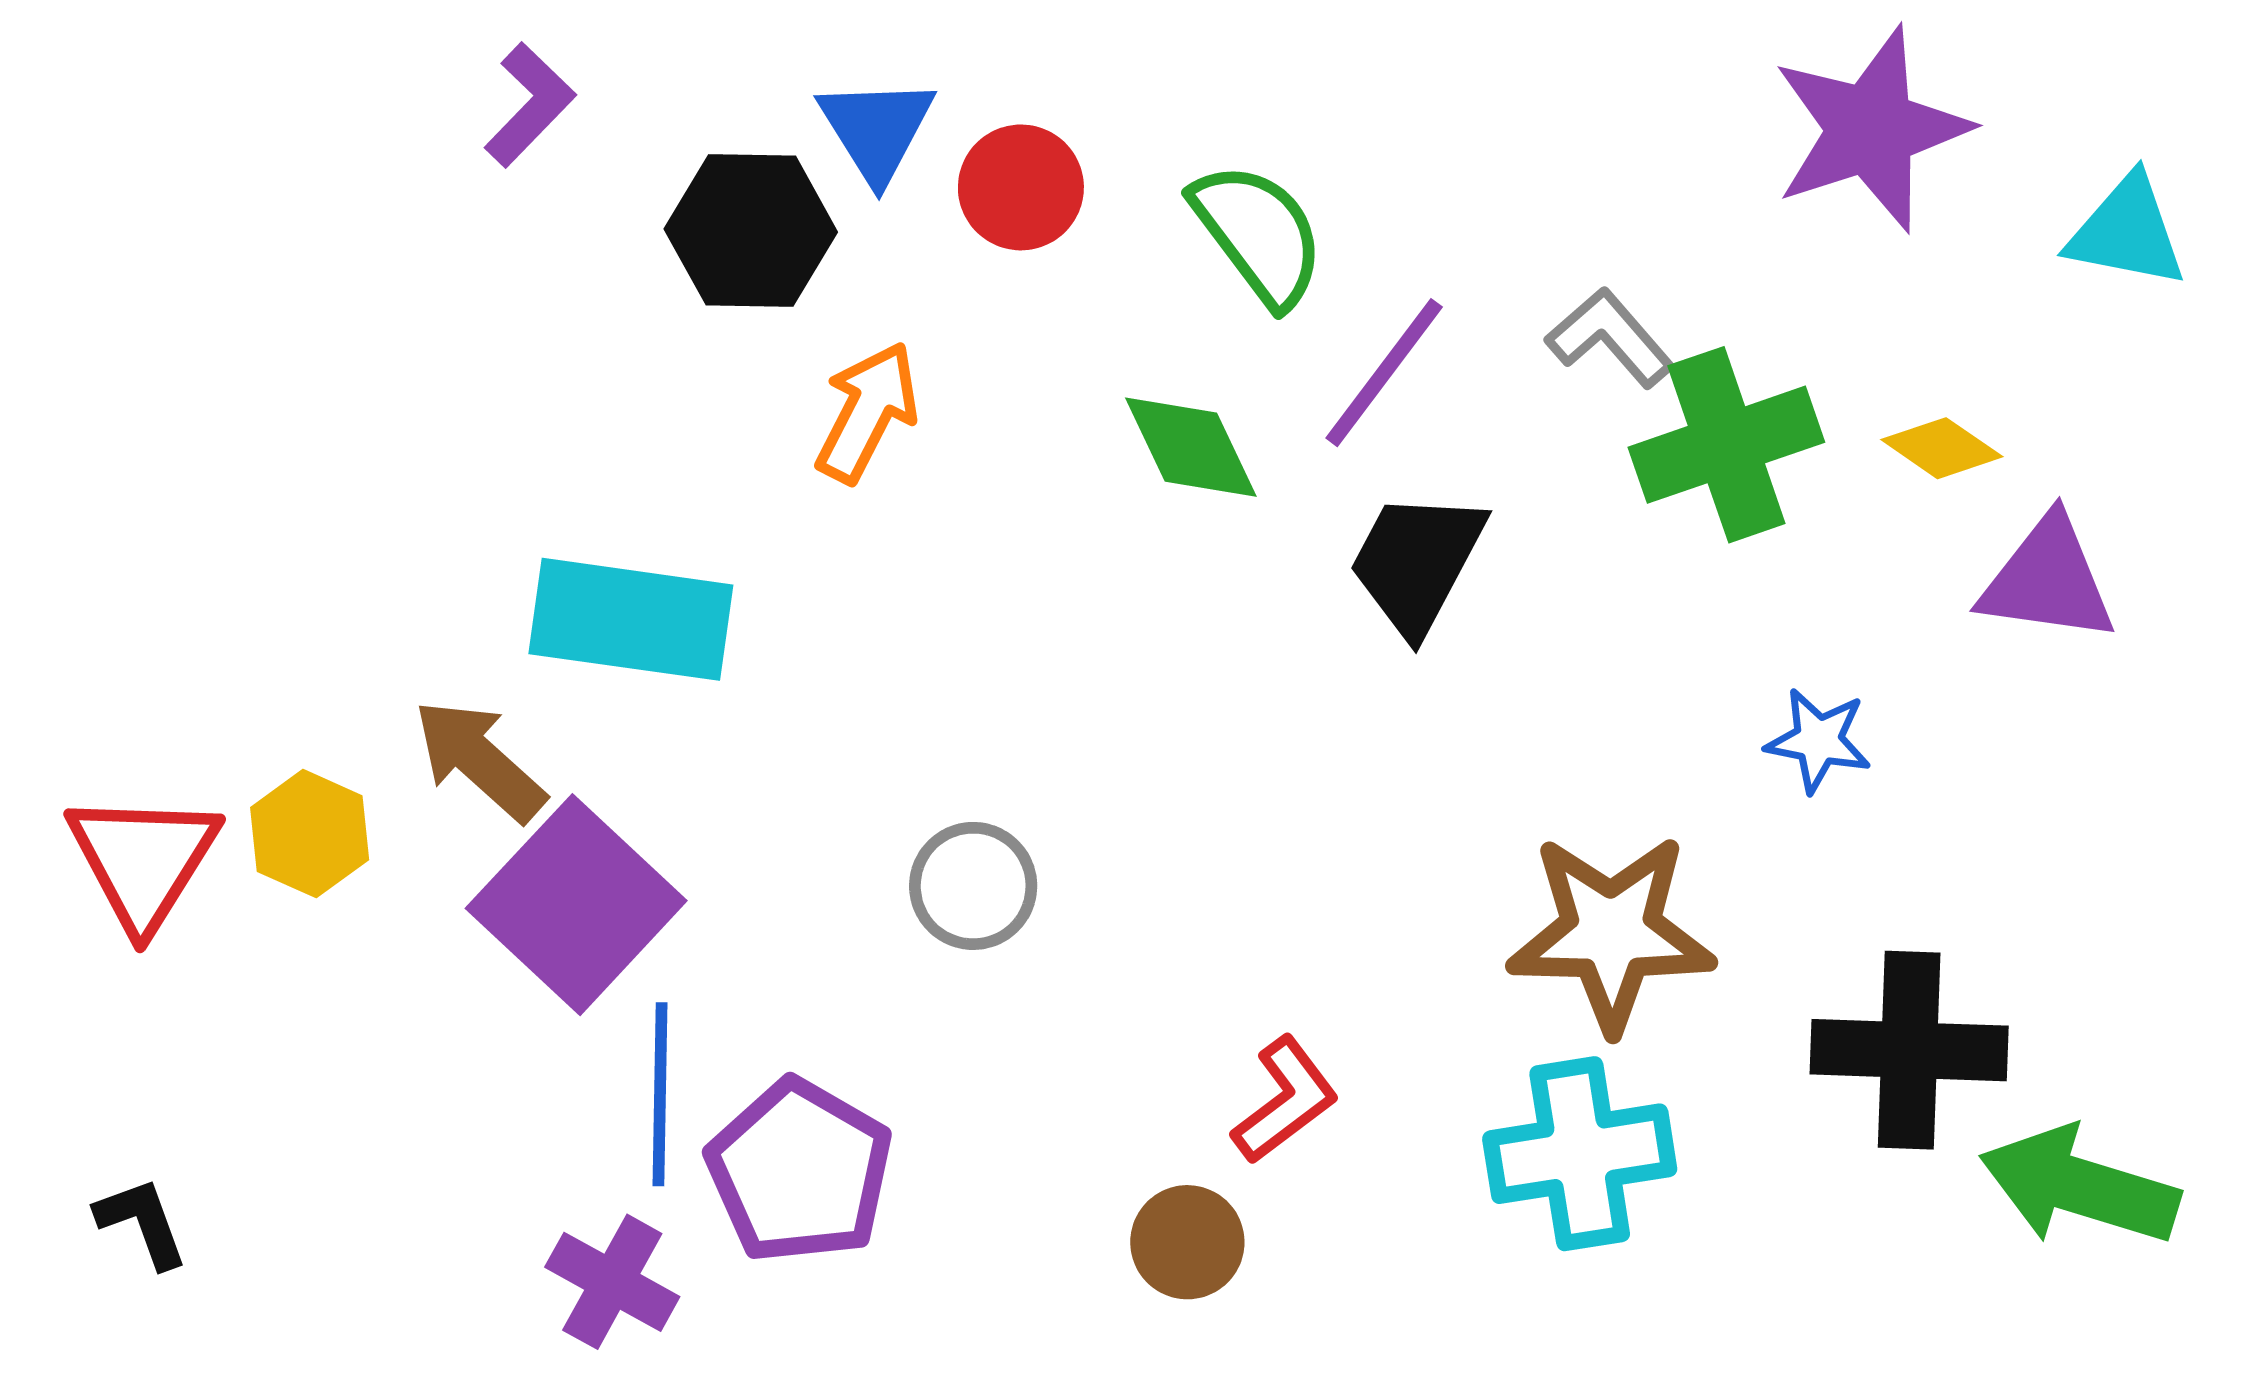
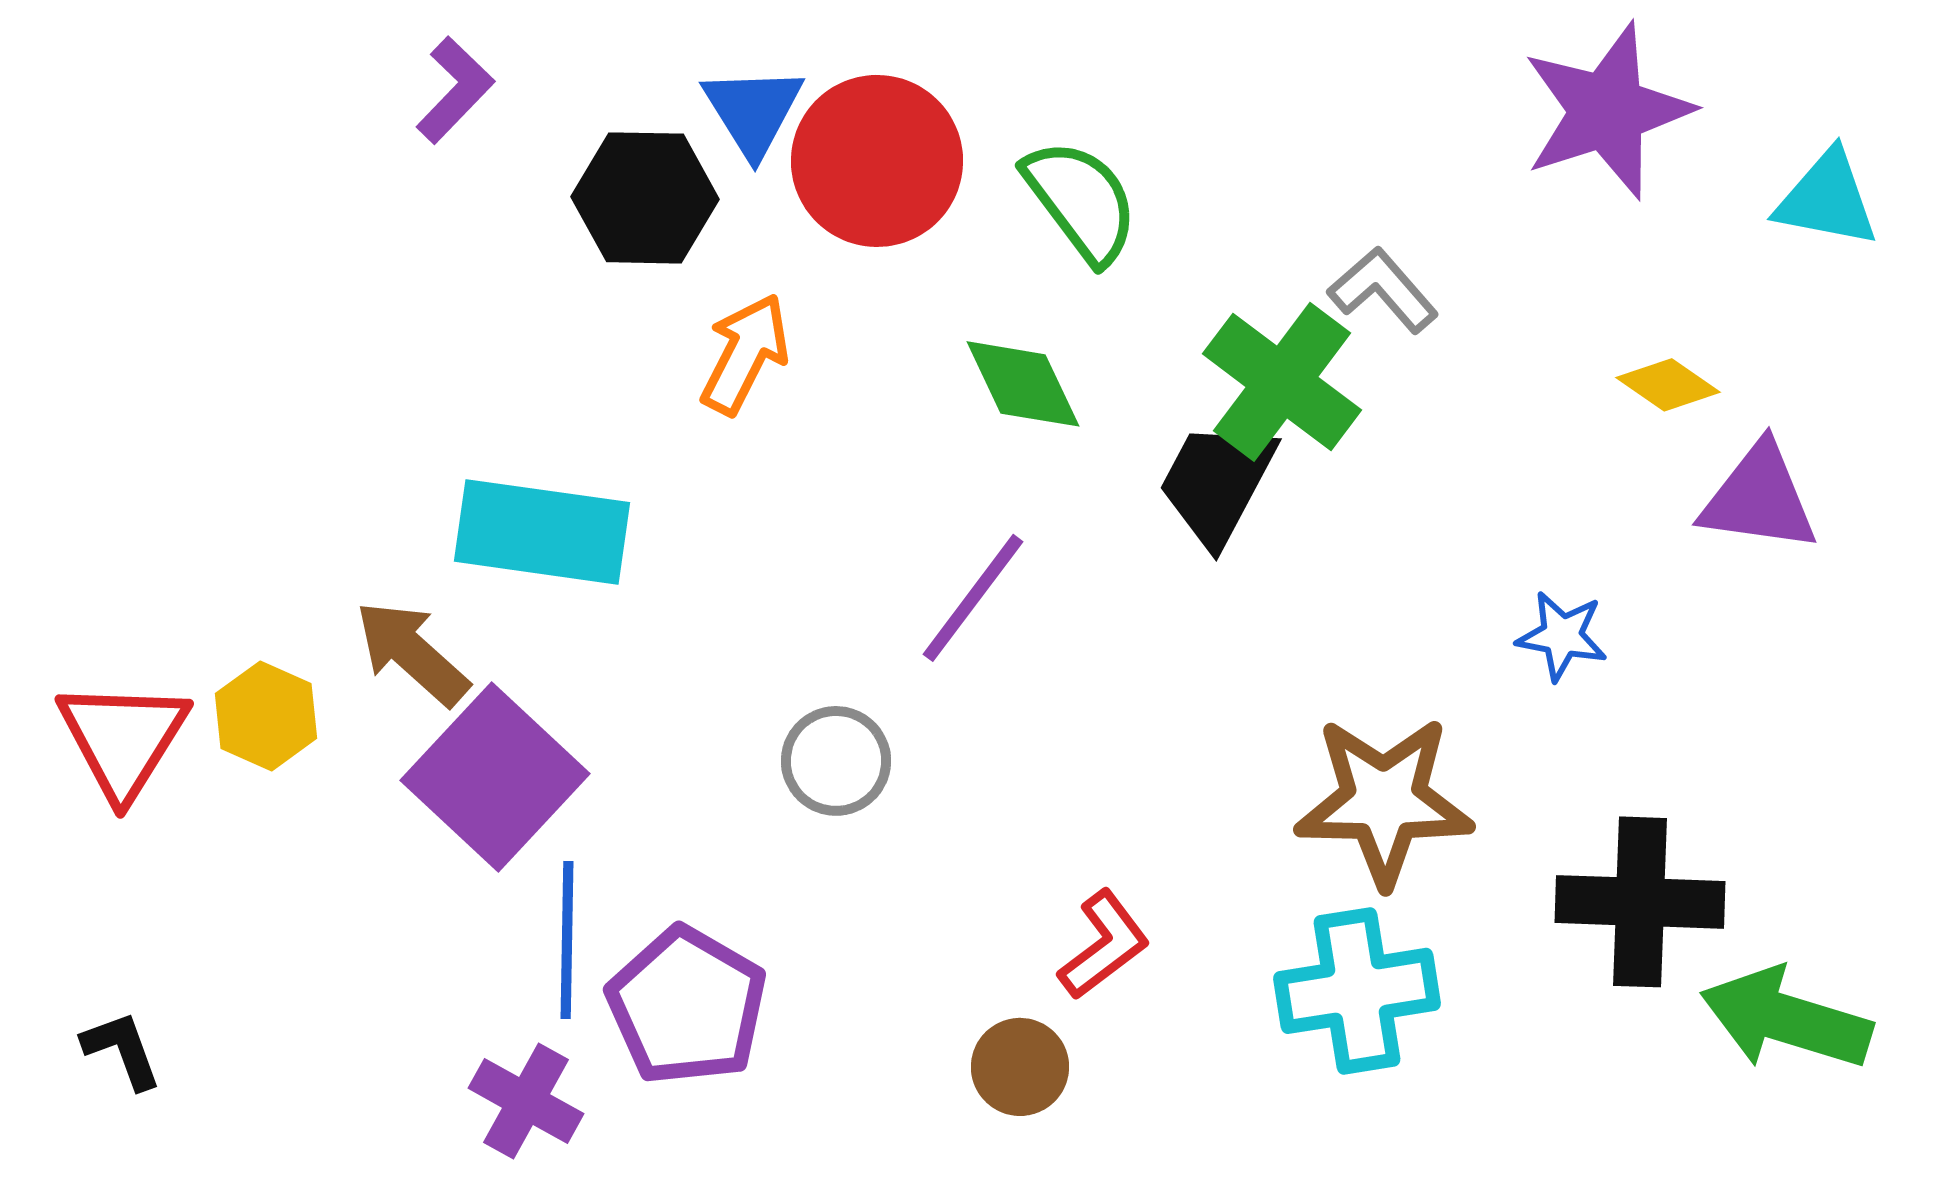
red circle: (1021, 187) -> (877, 161), size x1.6
purple line: (1384, 373) -> (973, 598), moved
green cross: (1726, 445) -> (1282, 382), moved, turned -34

